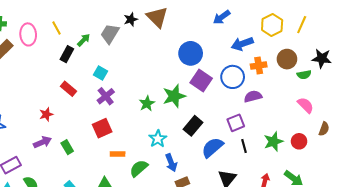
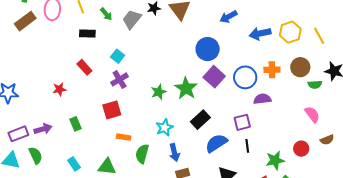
blue arrow: (222, 17) -> (228, 17), moved
yellow line: (302, 25) -> (319, 36), turned -60
green arrow: (84, 40) -> (106, 14), moved, turned 88
blue arrow: (242, 44) -> (260, 34), moved
black rectangle: (67, 54) -> (87, 33), turned 56
green star: (174, 96) -> (186, 88), turned -30
brown semicircle: (324, 129) -> (327, 140), turned 40
green star: (273, 141) -> (275, 160), moved
purple arrow: (42, 142) -> (43, 129), moved
green semicircle: (139, 168) -> (142, 154), turned -42

